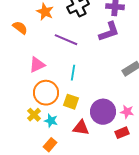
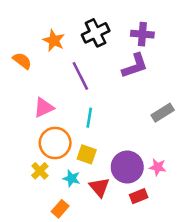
purple line: (66, 40) -> (80, 76), turned 40
cyan star: (51, 121) -> (72, 178), moved
red triangle: (81, 128) -> (99, 187), turned 42
red rectangle: (122, 133) -> (139, 196), moved

